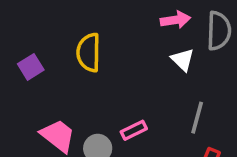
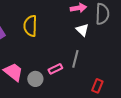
gray line: (197, 118) -> (75, 59), moved

